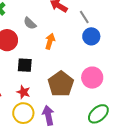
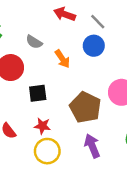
blue circle: (91, 36) -> (94, 46), moved
orange arrow: (50, 41) -> (62, 59), turned 140
purple arrow: (48, 115) -> (92, 146), moved

